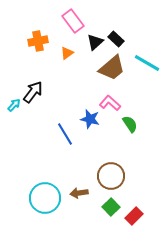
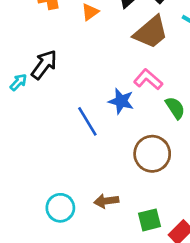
brown circle: (111, 176) -> (152, 154), moved
cyan circle: (45, 198) -> (60, 208), size x0.7
green square: (111, 207) -> (149, 220), turned 30

